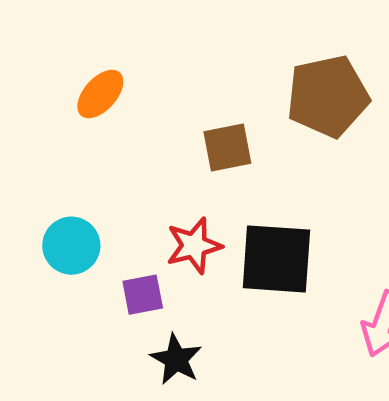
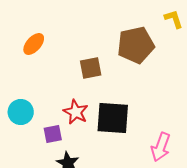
red star: (194, 246) -> (76, 112), turned -30

